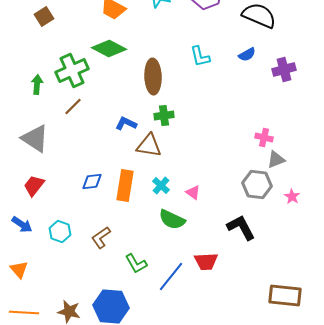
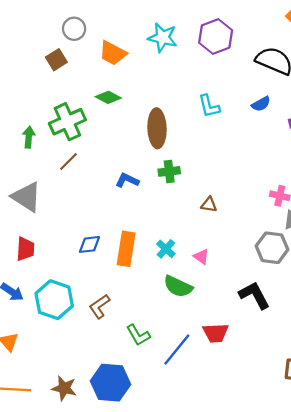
brown square: (44, 16) -> (56, 60), moved
green diamond: (109, 48) -> (108, 97), size x0.7
brown triangle: (149, 146) -> (209, 205), moved, size x0.6
red trapezoid: (34, 186) -> (25, 249), turned 145
cyan hexagon: (60, 232) -> (54, 300), size x1.6

